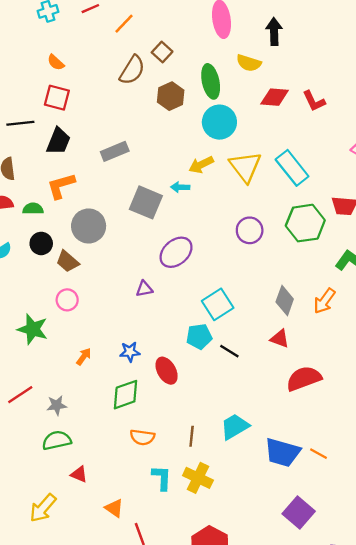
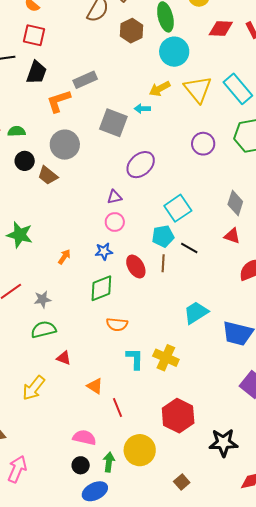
orange L-shape: (61, 186) -> (59, 101), moved
pink circle: (67, 300) -> (115, 222), moved
brown line: (192, 436) -> (163, 263), moved

